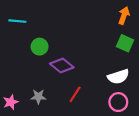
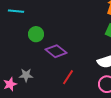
gray star: (38, 97) -> (26, 75), moved

